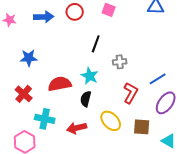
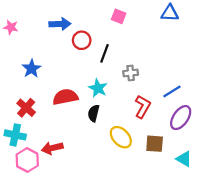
red circle: (75, 12) -> (82, 40), moved
blue arrow: (44, 17) -> (60, 24), moved
blue star: (29, 58) -> (32, 69), turned -30
cyan cross: (45, 119) -> (15, 135), moved
red arrow: (77, 128) -> (52, 148), moved

